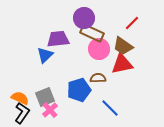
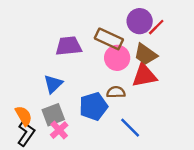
purple circle: (84, 18) -> (140, 21), moved
blue triangle: (45, 55) -> (53, 84), moved
orange semicircle: (20, 98) -> (24, 116), turned 36

